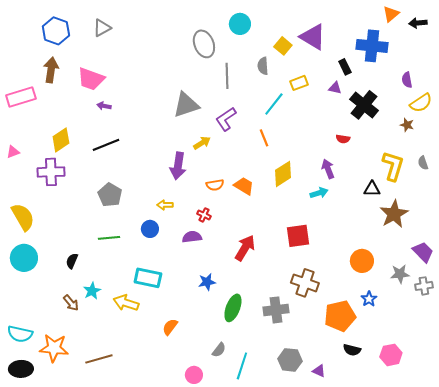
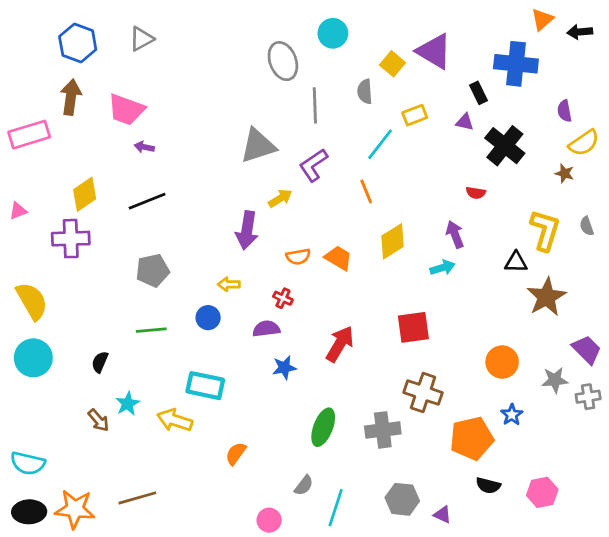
gray pentagon: (110, 195) -> (153, 270), turned 30
blue star: (207, 282) -> (284, 368), moved
orange star: (54, 348) -> (75, 509), moved

